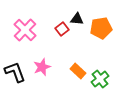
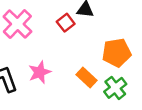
orange pentagon: (101, 28) -> (117, 53), moved

